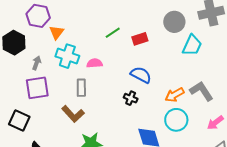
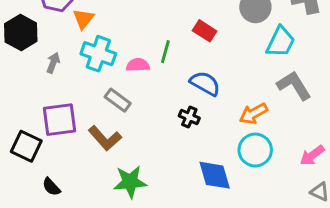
green line: (113, 33) -> (165, 52), moved, turned -42
red rectangle: (140, 39) -> (205, 31), turned 49
purple square: (37, 88) -> (60, 120), moved
gray rectangle: (81, 88) -> (118, 100), turned -54
gray L-shape: (201, 91) -> (294, 86), moved

